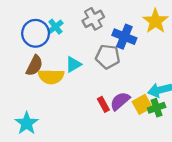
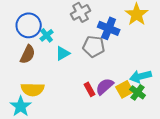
cyan cross: (56, 27) -> (47, 35), moved
yellow semicircle: (51, 77) -> (33, 89), moved
green cross: (157, 108) -> (138, 92), turned -35

